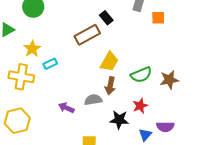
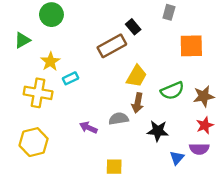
orange square: (158, 18) -> (191, 46), moved, size x1.6
red star: (140, 106) -> (205, 125), moved
black star: (119, 120) -> (158, 131), moved

